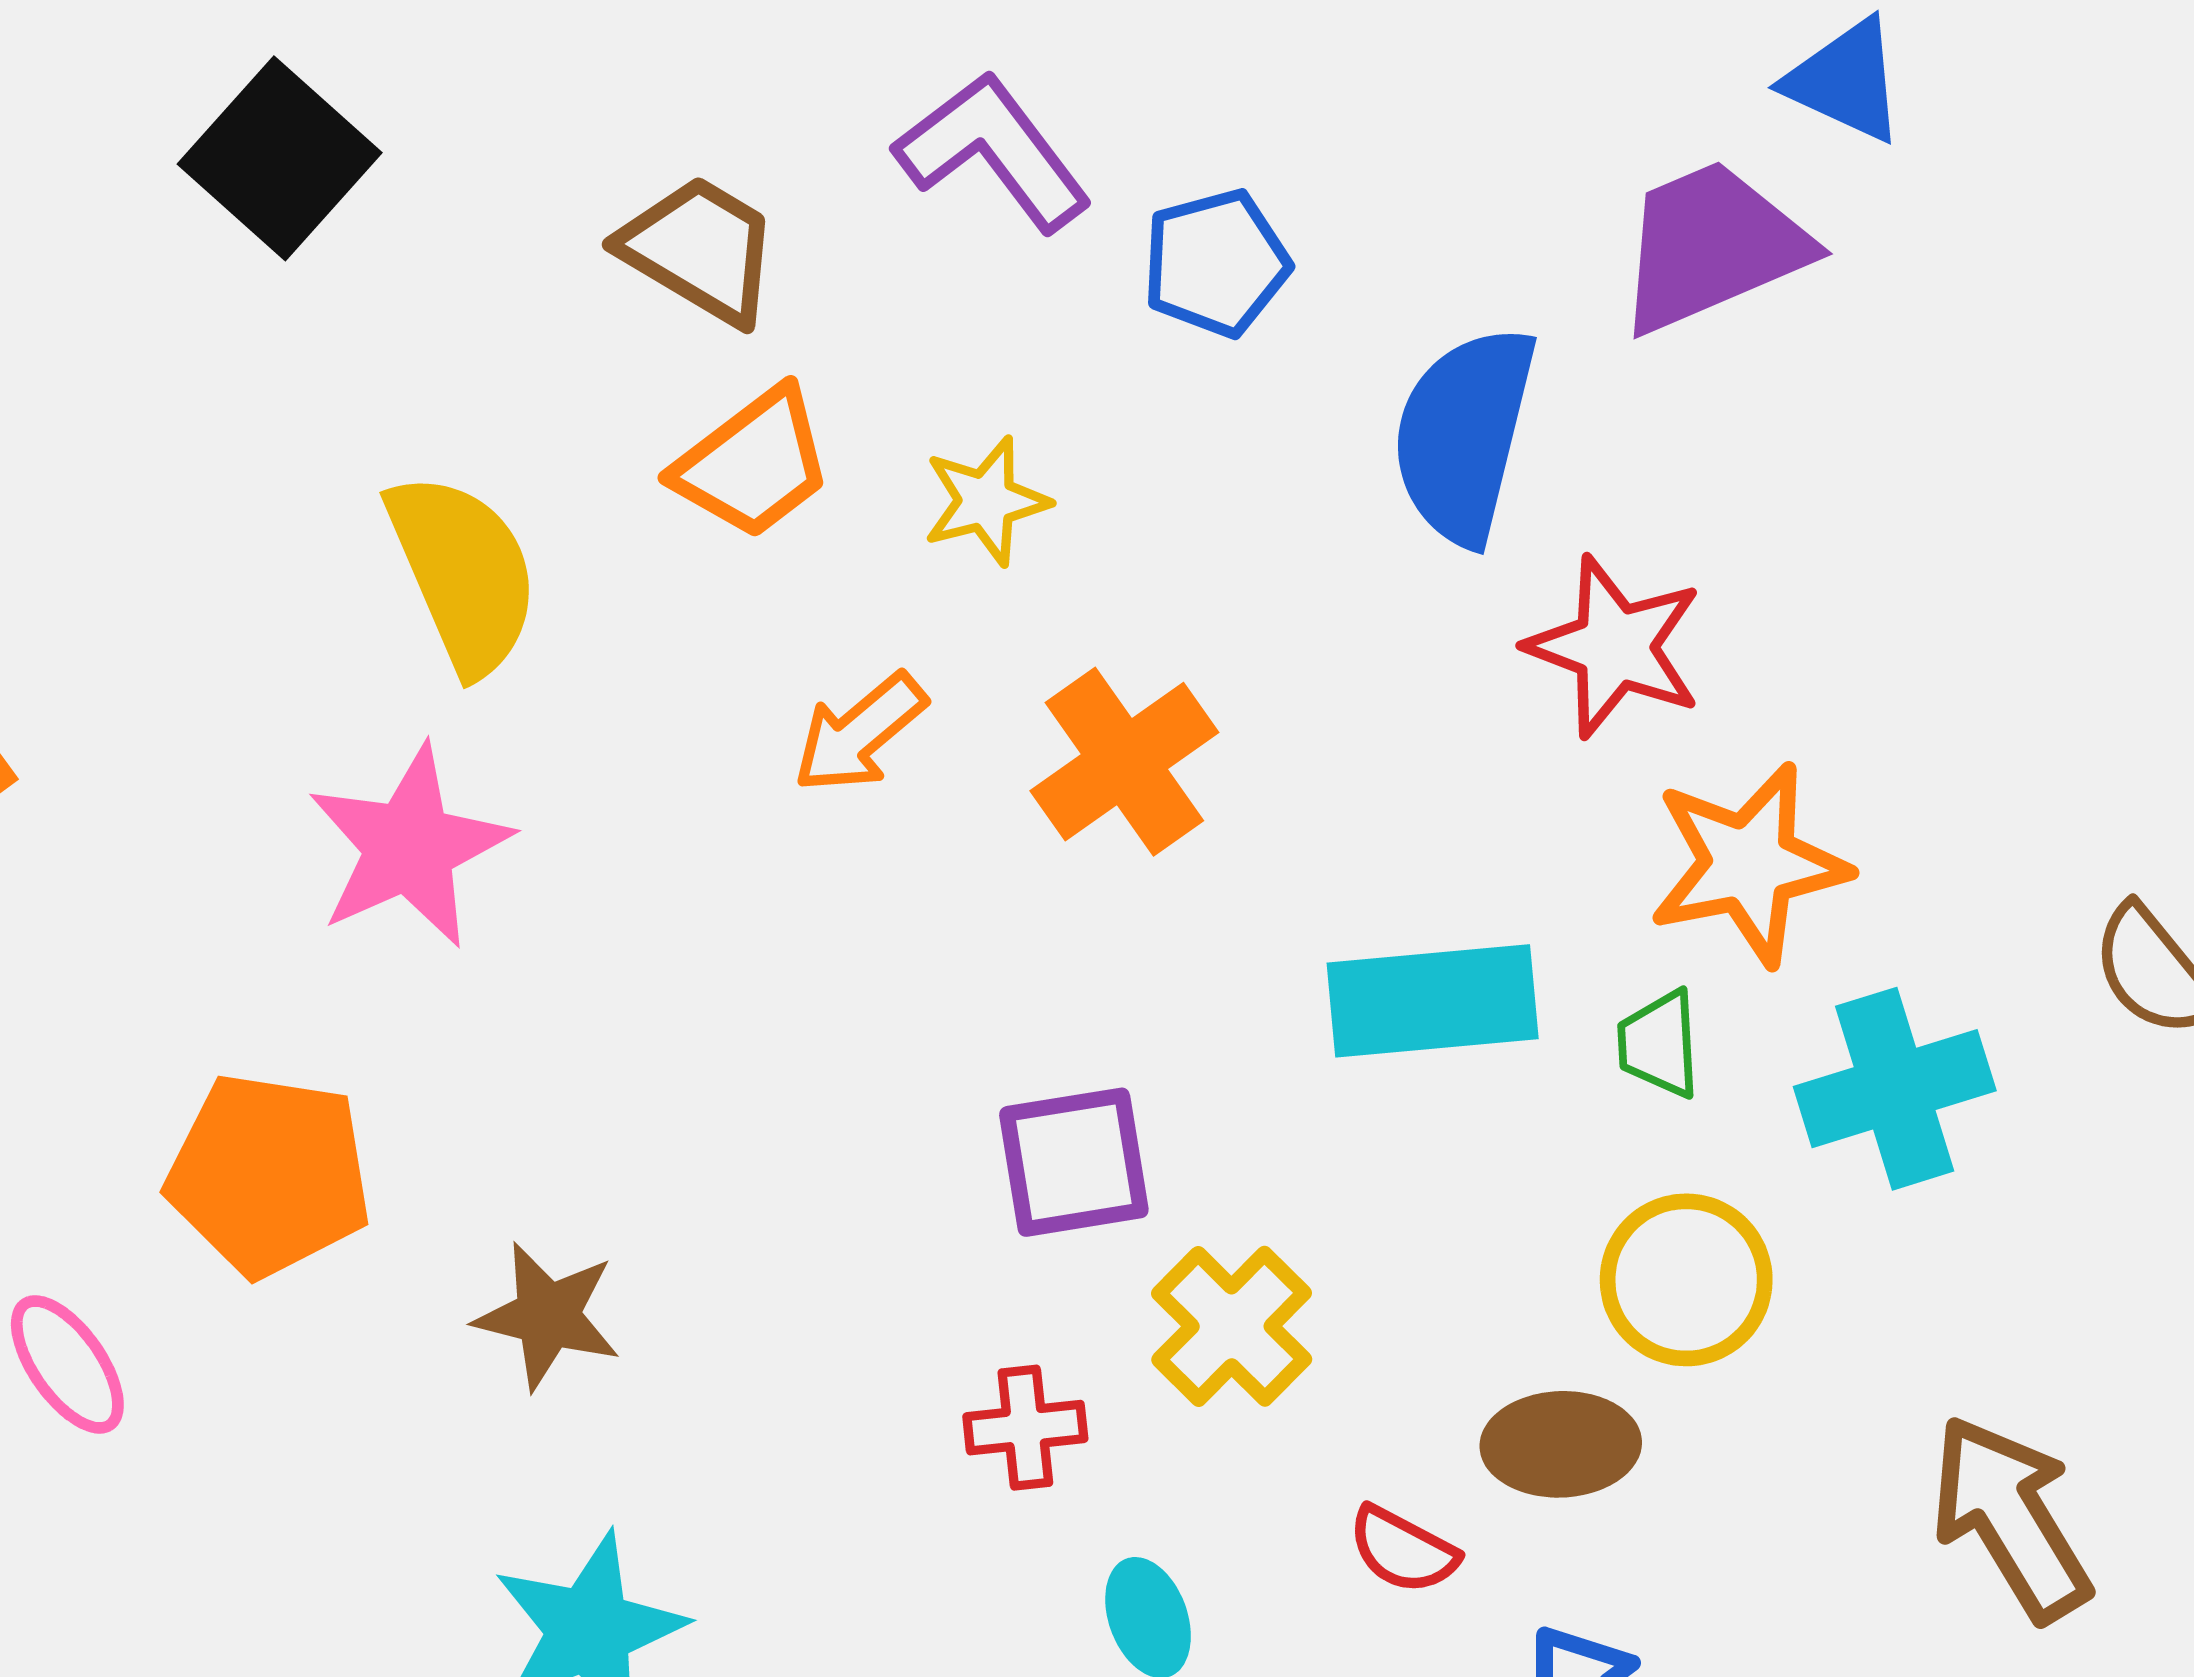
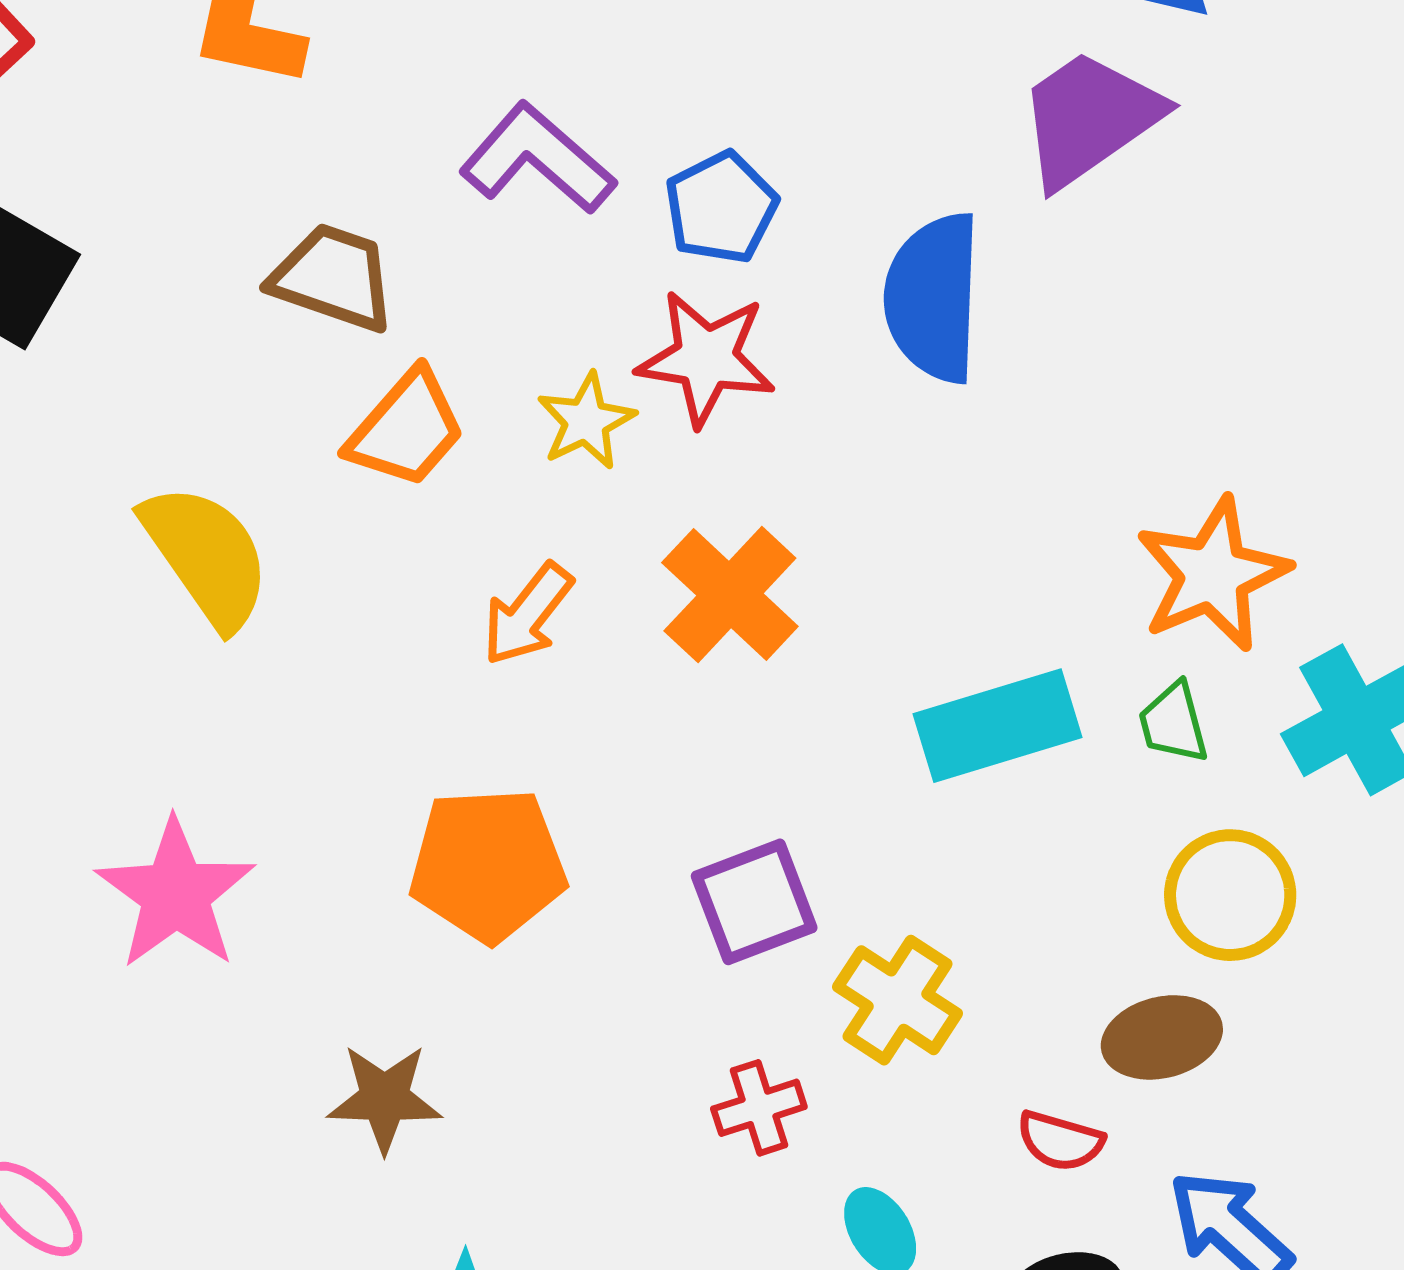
red star: (1615, 647) -> (706, 358), moved
pink star: (409, 847) -> (176, 894), moved
orange pentagon: (269, 1175) -> (488, 865), moved

